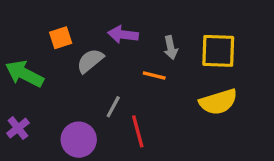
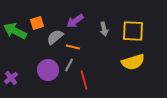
purple arrow: (123, 34) -> (75, 21), turned -42
green arrow: (25, 74) -> (15, 31), moved
orange line: (154, 76) -> (73, 47), moved
purple circle: (79, 140) -> (48, 70), moved

